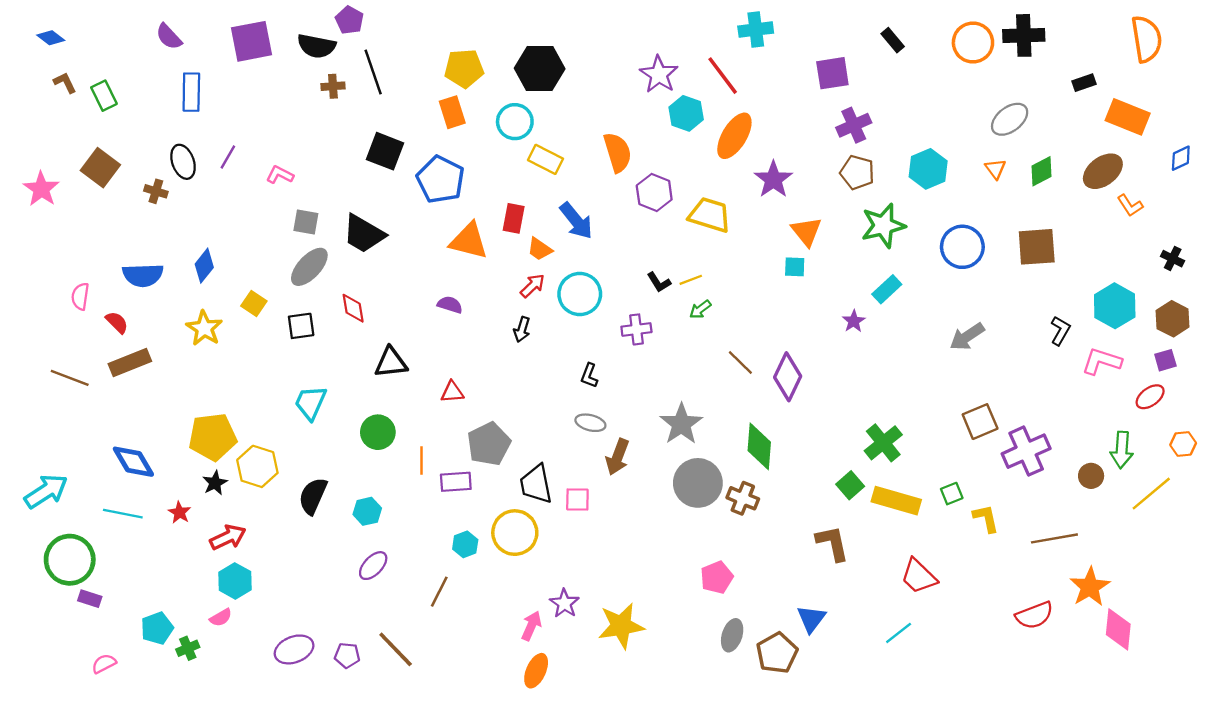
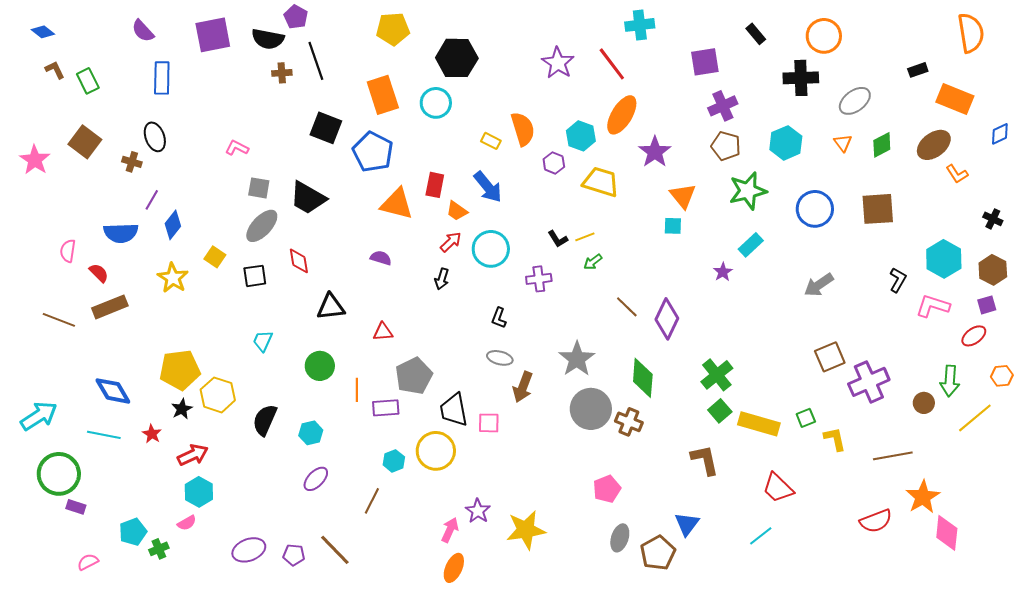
black cross: (1024, 35) -> (801, 78), moved
yellow pentagon: (464, 68) -> (393, 29), moved
orange rectangle: (452, 112) -> (383, 95), size x1.4
cyan hexagon: (686, 113) -> (581, 136), moved
purple line: (228, 157) -> (152, 200), moved
yellow rectangle: (546, 159) -> (491, 141), moved, size x0.7
purple hexagon: (654, 192) -> (554, 163), size x0.7
cyan trapezoid: (311, 403) -> (263, 341), size x0.7
green cross: (883, 443) -> (717, 375), moved

